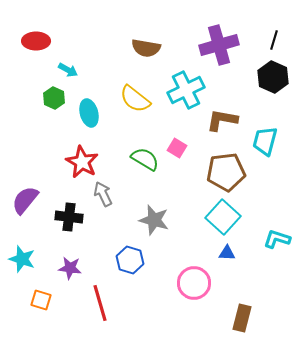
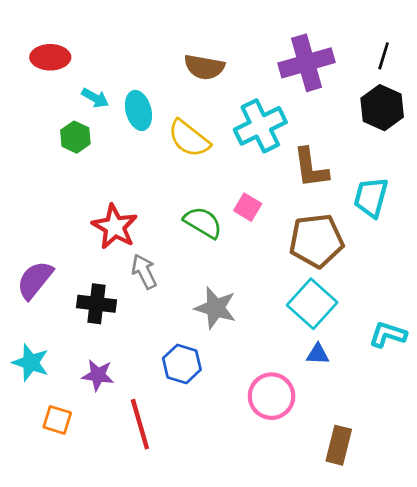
cyan ellipse: (89, 113) -> (138, 110), moved
brown L-shape: (222, 120) -> (311, 168), turned -108

